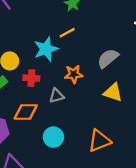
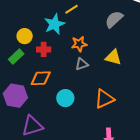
gray semicircle: (108, 58) -> (114, 19), moved
gray triangle: (56, 96) -> (82, 64), moved

